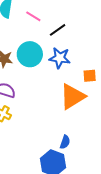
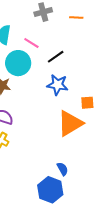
cyan circle: (30, 54) -> (18, 63), moved
blue semicircle: (65, 142) -> (62, 169), turned -48

